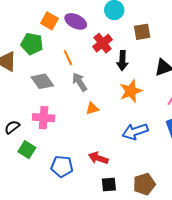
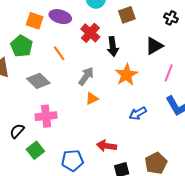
green pentagon: (32, 44) -> (22, 46), turned 30
gray arrow: (80, 82) -> (86, 76), moved, turned 78
blue arrow: (135, 132) -> (138, 113), size x0.7
green square: (27, 150) -> (35, 150), turned 30

